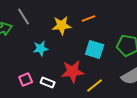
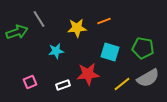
pink square: (26, 80) -> (30, 82), moved
white rectangle: (48, 82) -> (63, 85), turned -40
yellow line: (95, 86) -> (122, 84), moved

